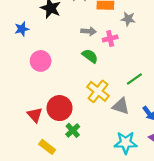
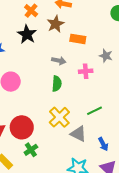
gray star: (128, 19) -> (106, 56), moved
pink cross: (110, 38) -> (86, 71), moved
green semicircle: (90, 56) -> (57, 84), turned 49

